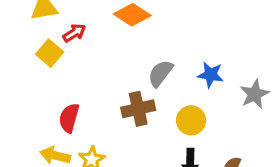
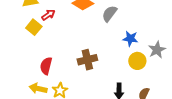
gray semicircle: (160, 73) -> (109, 14), moved
yellow circle: (191, 120) -> (137, 61), moved

